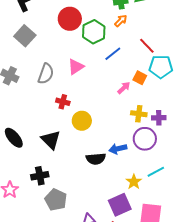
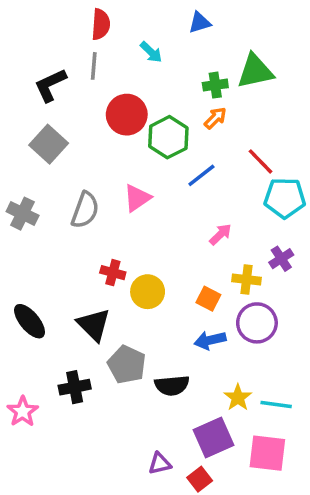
orange square: (140, 78) -> (208, 299), moved
red cross: (63, 102) -> (113, 273), moved
purple cross: (159, 118) -> (281, 259), moved, turned -32
black semicircle: (96, 159) -> (172, 385), moved
cyan line: (156, 172) -> (276, 405), moved, turned 36
gray pentagon: (56, 200) -> (127, 365), moved

